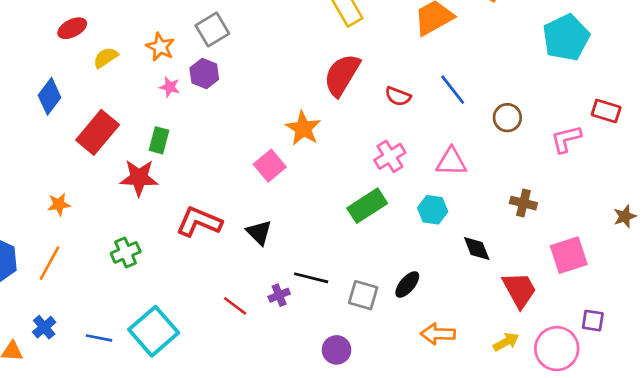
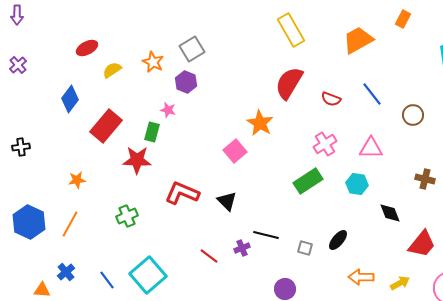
pink star: (170, 87) -> (168, 110), moved
red trapezoid: (519, 290) -> (422, 244), turned 68
gray square: (363, 295) -> (305, 248), size x0.7
blue line: (99, 338) -> (107, 280), turned 42
yellow arrow: (506, 342) -> (400, 283), moved

